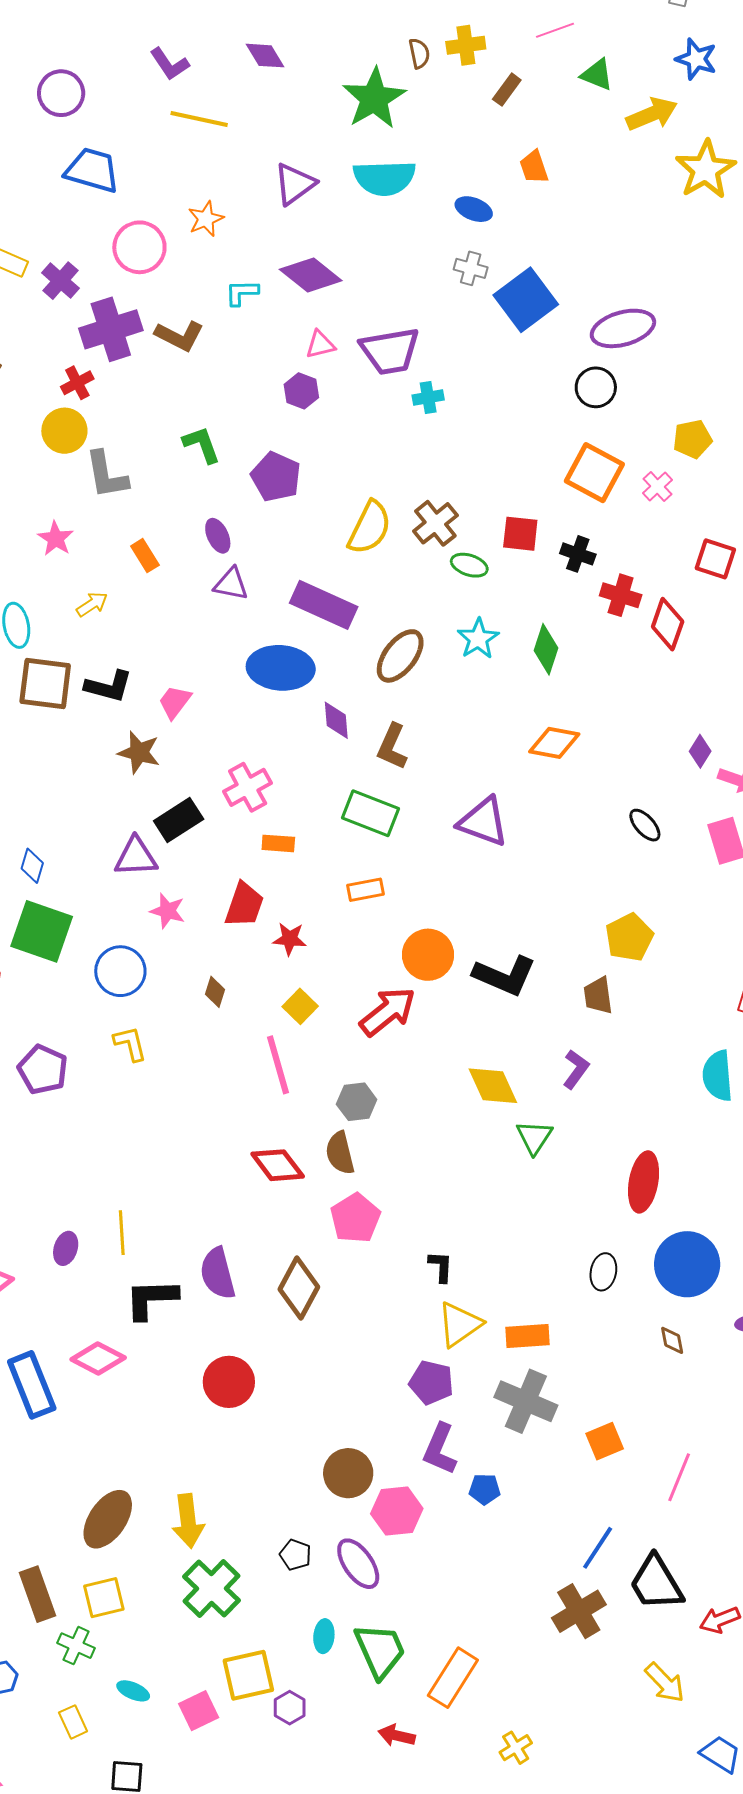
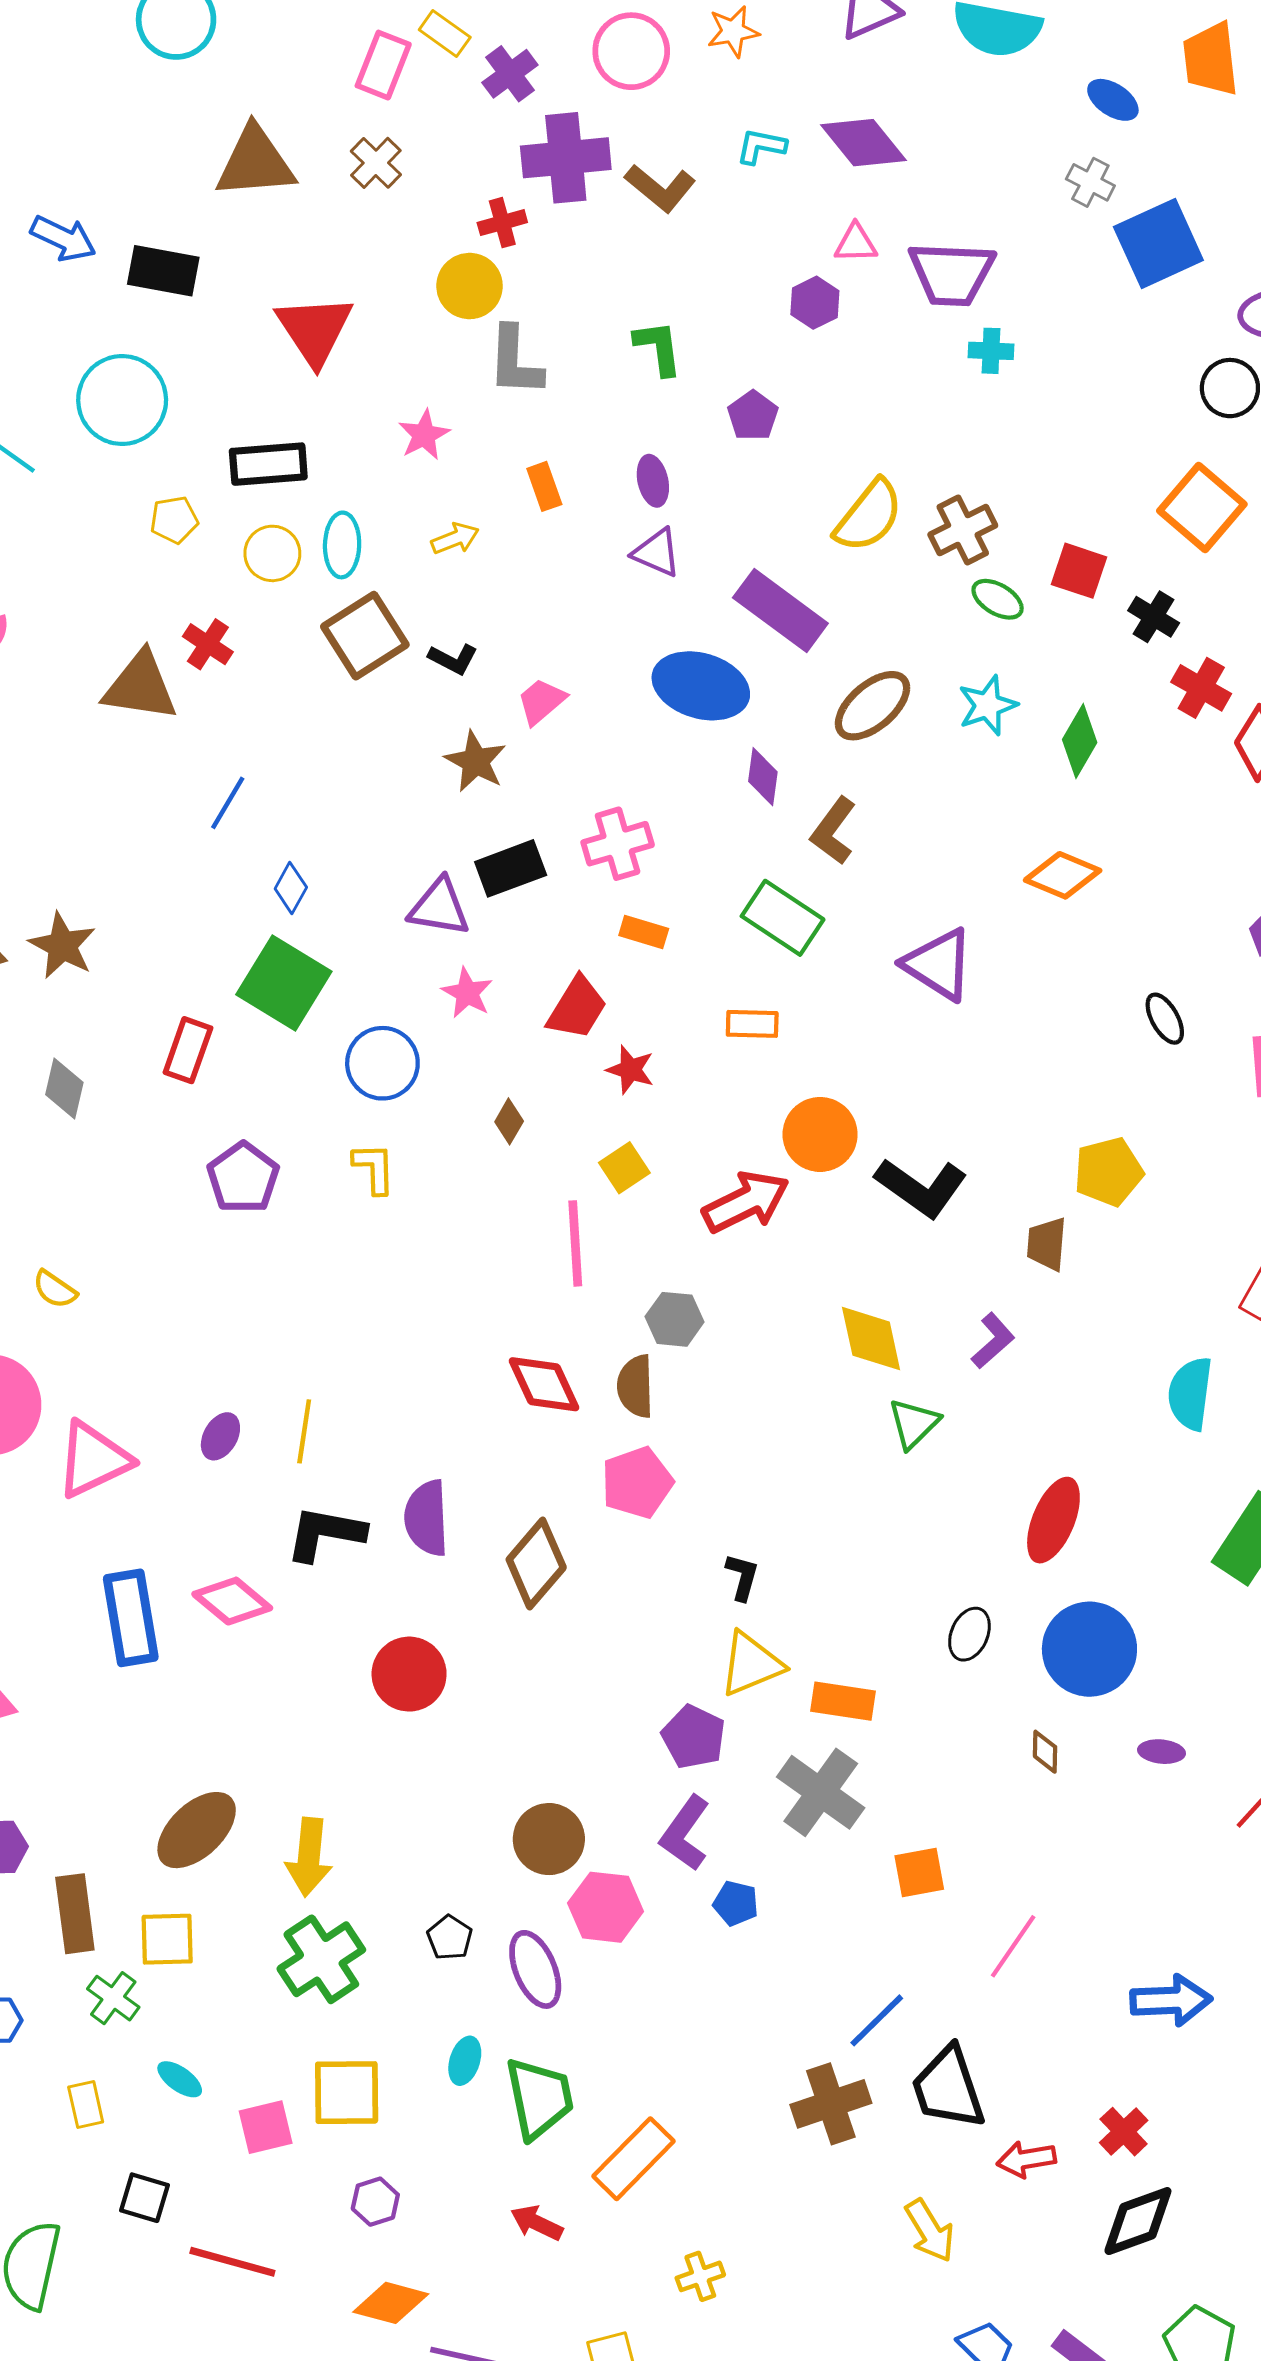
orange trapezoid: (534, 167) -> (1211, 59), size x1.5
purple pentagon: (276, 477) -> (753, 416), size x0.7
brown square: (45, 684) -> (365, 636), turned 38
black L-shape: (109, 686) -> (453, 659), size x0.7
purple hexagon: (290, 1708) -> (375, 2202), moved

